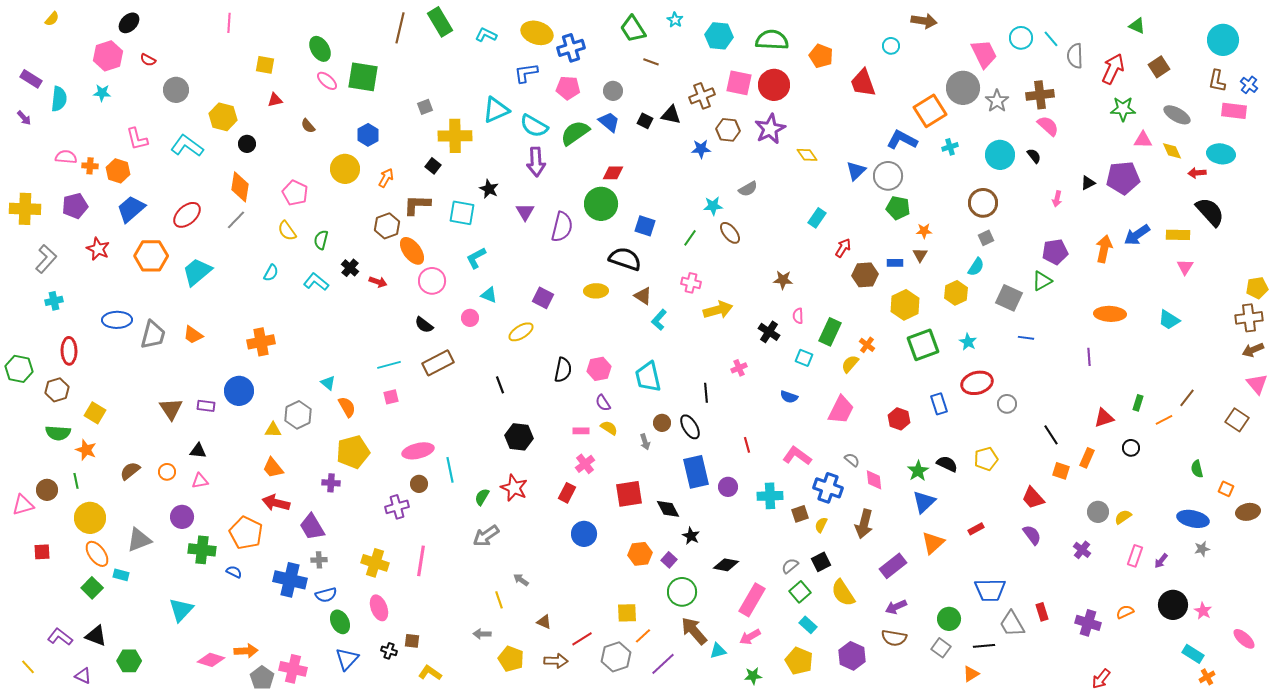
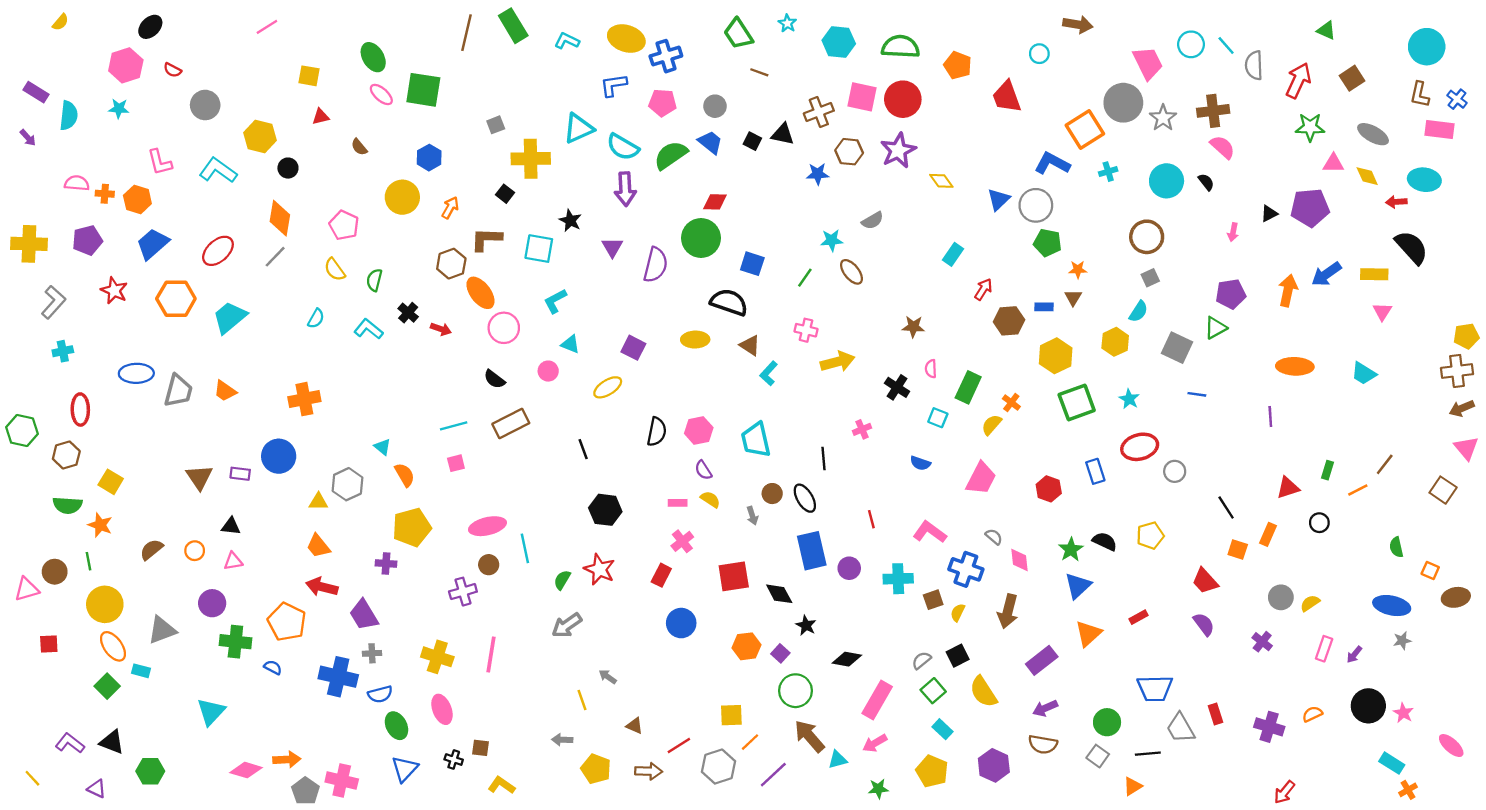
pink line: (229, 23) -> (267, 27), turned 54

